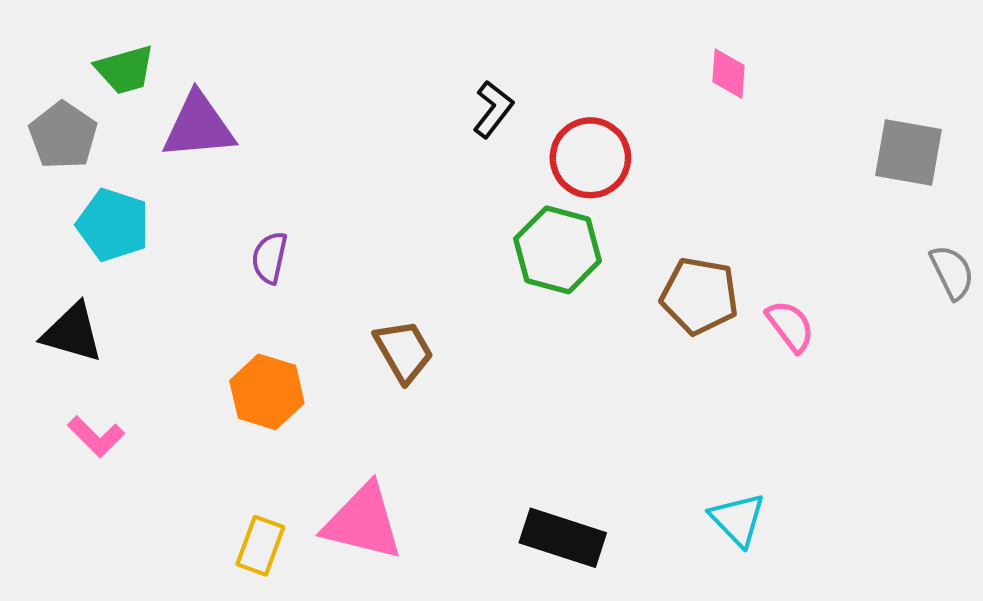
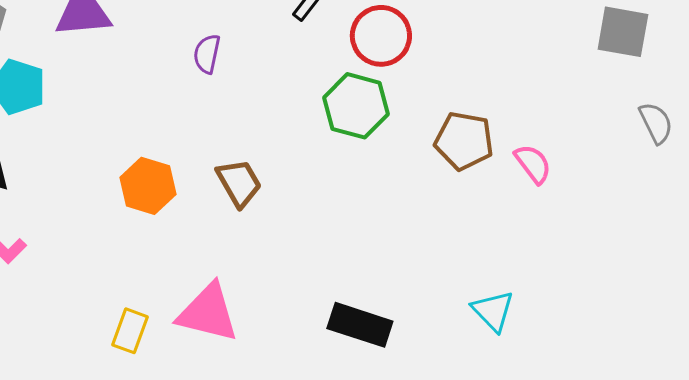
purple semicircle: (270, 258) -> (207, 54), moved
orange hexagon: (267, 392) -> (148, 186), moved

